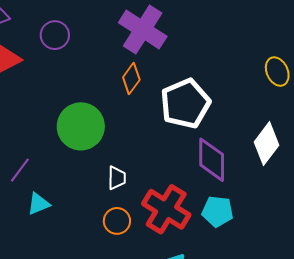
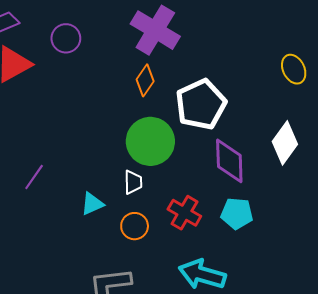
green circle: (81, 126) -> (150, 141), moved
cyan triangle: (38, 204) -> (92, 204), moved
red cross: (166, 209) -> (184, 213), size x0.7

